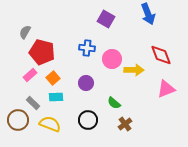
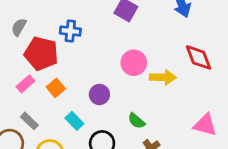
blue cross: (87, 48) -> (70, 31), moved
pink triangle: (166, 89) -> (205, 125), moved, turned 36
cyan rectangle: (56, 97) -> (74, 121), moved, turned 48

